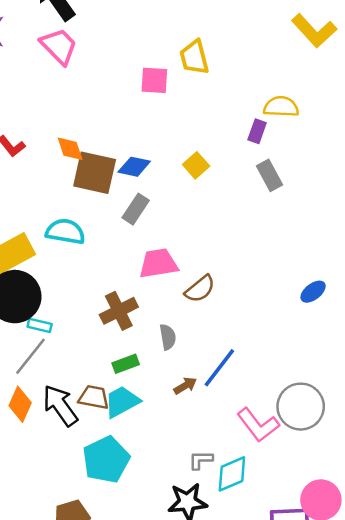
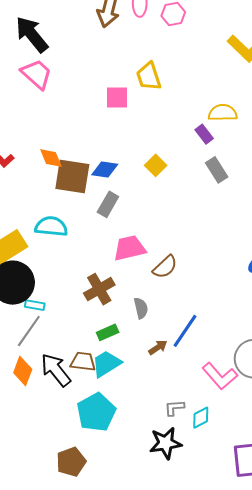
purple rectangle: (257, 131) -> (204, 134), turned -54
cyan diamond: (232, 474) -> (201, 418), size x0.7

